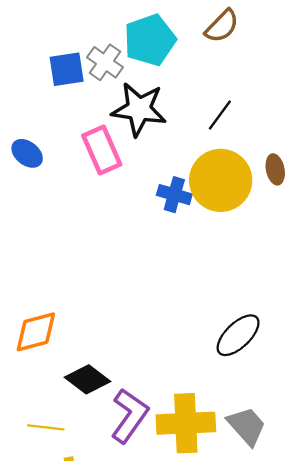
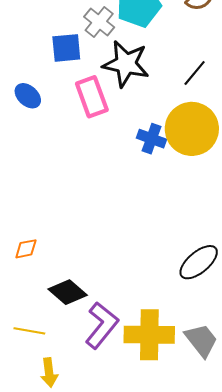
blue square: (67, 69) -> (66, 48), moved
orange diamond: (36, 332) -> (26, 249), size x0.6

